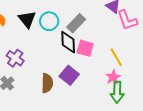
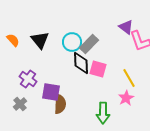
cyan circle: (49, 21) -> (72, 42), moved
purple square: (69, 75) -> (51, 92), moved, turned -30
green arrow: (117, 92) -> (103, 113), moved

